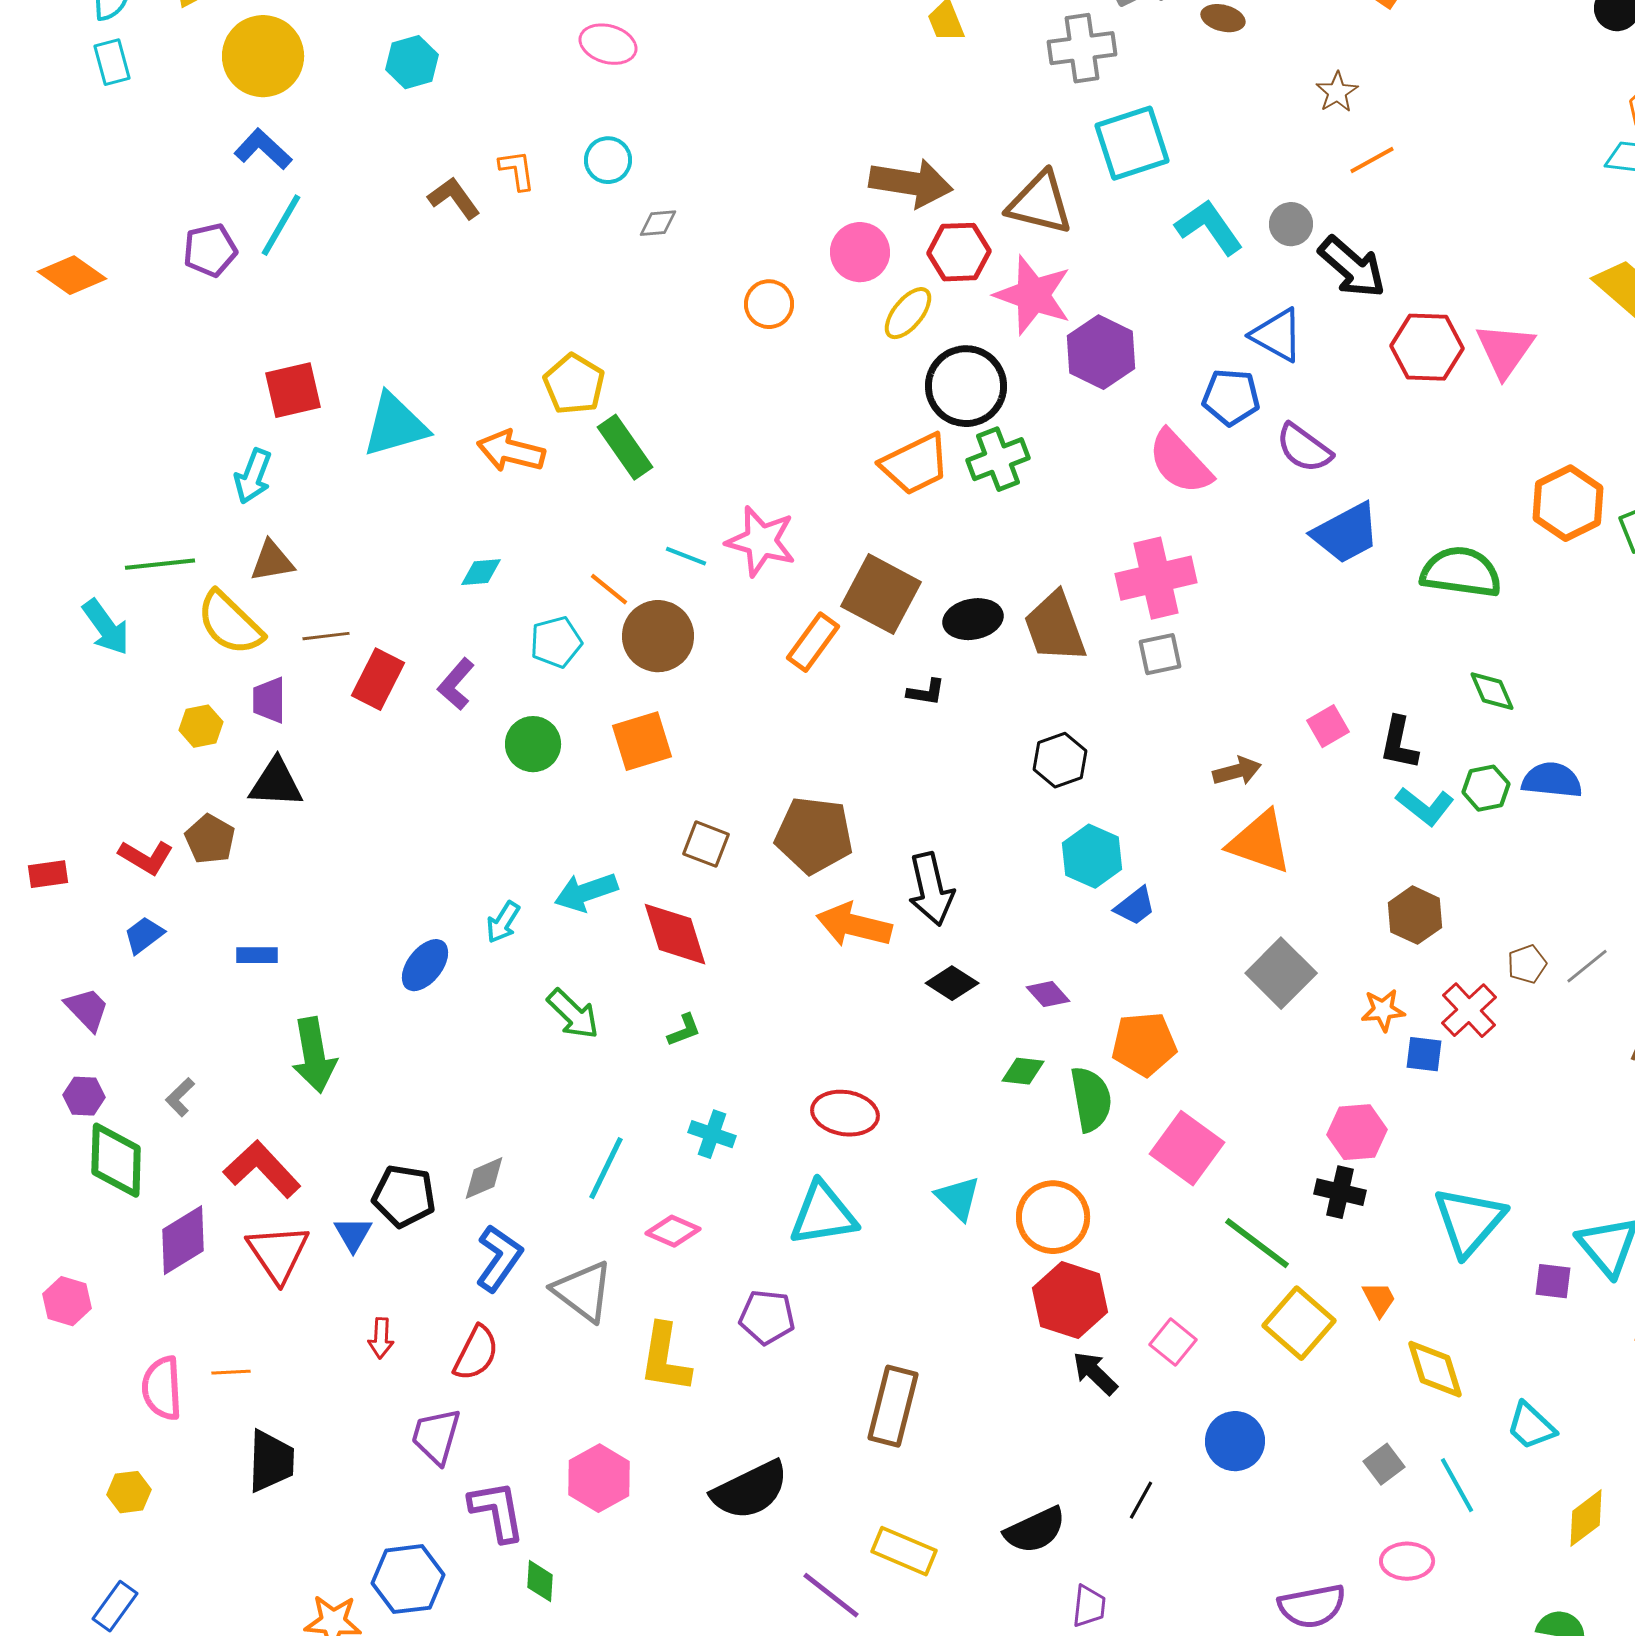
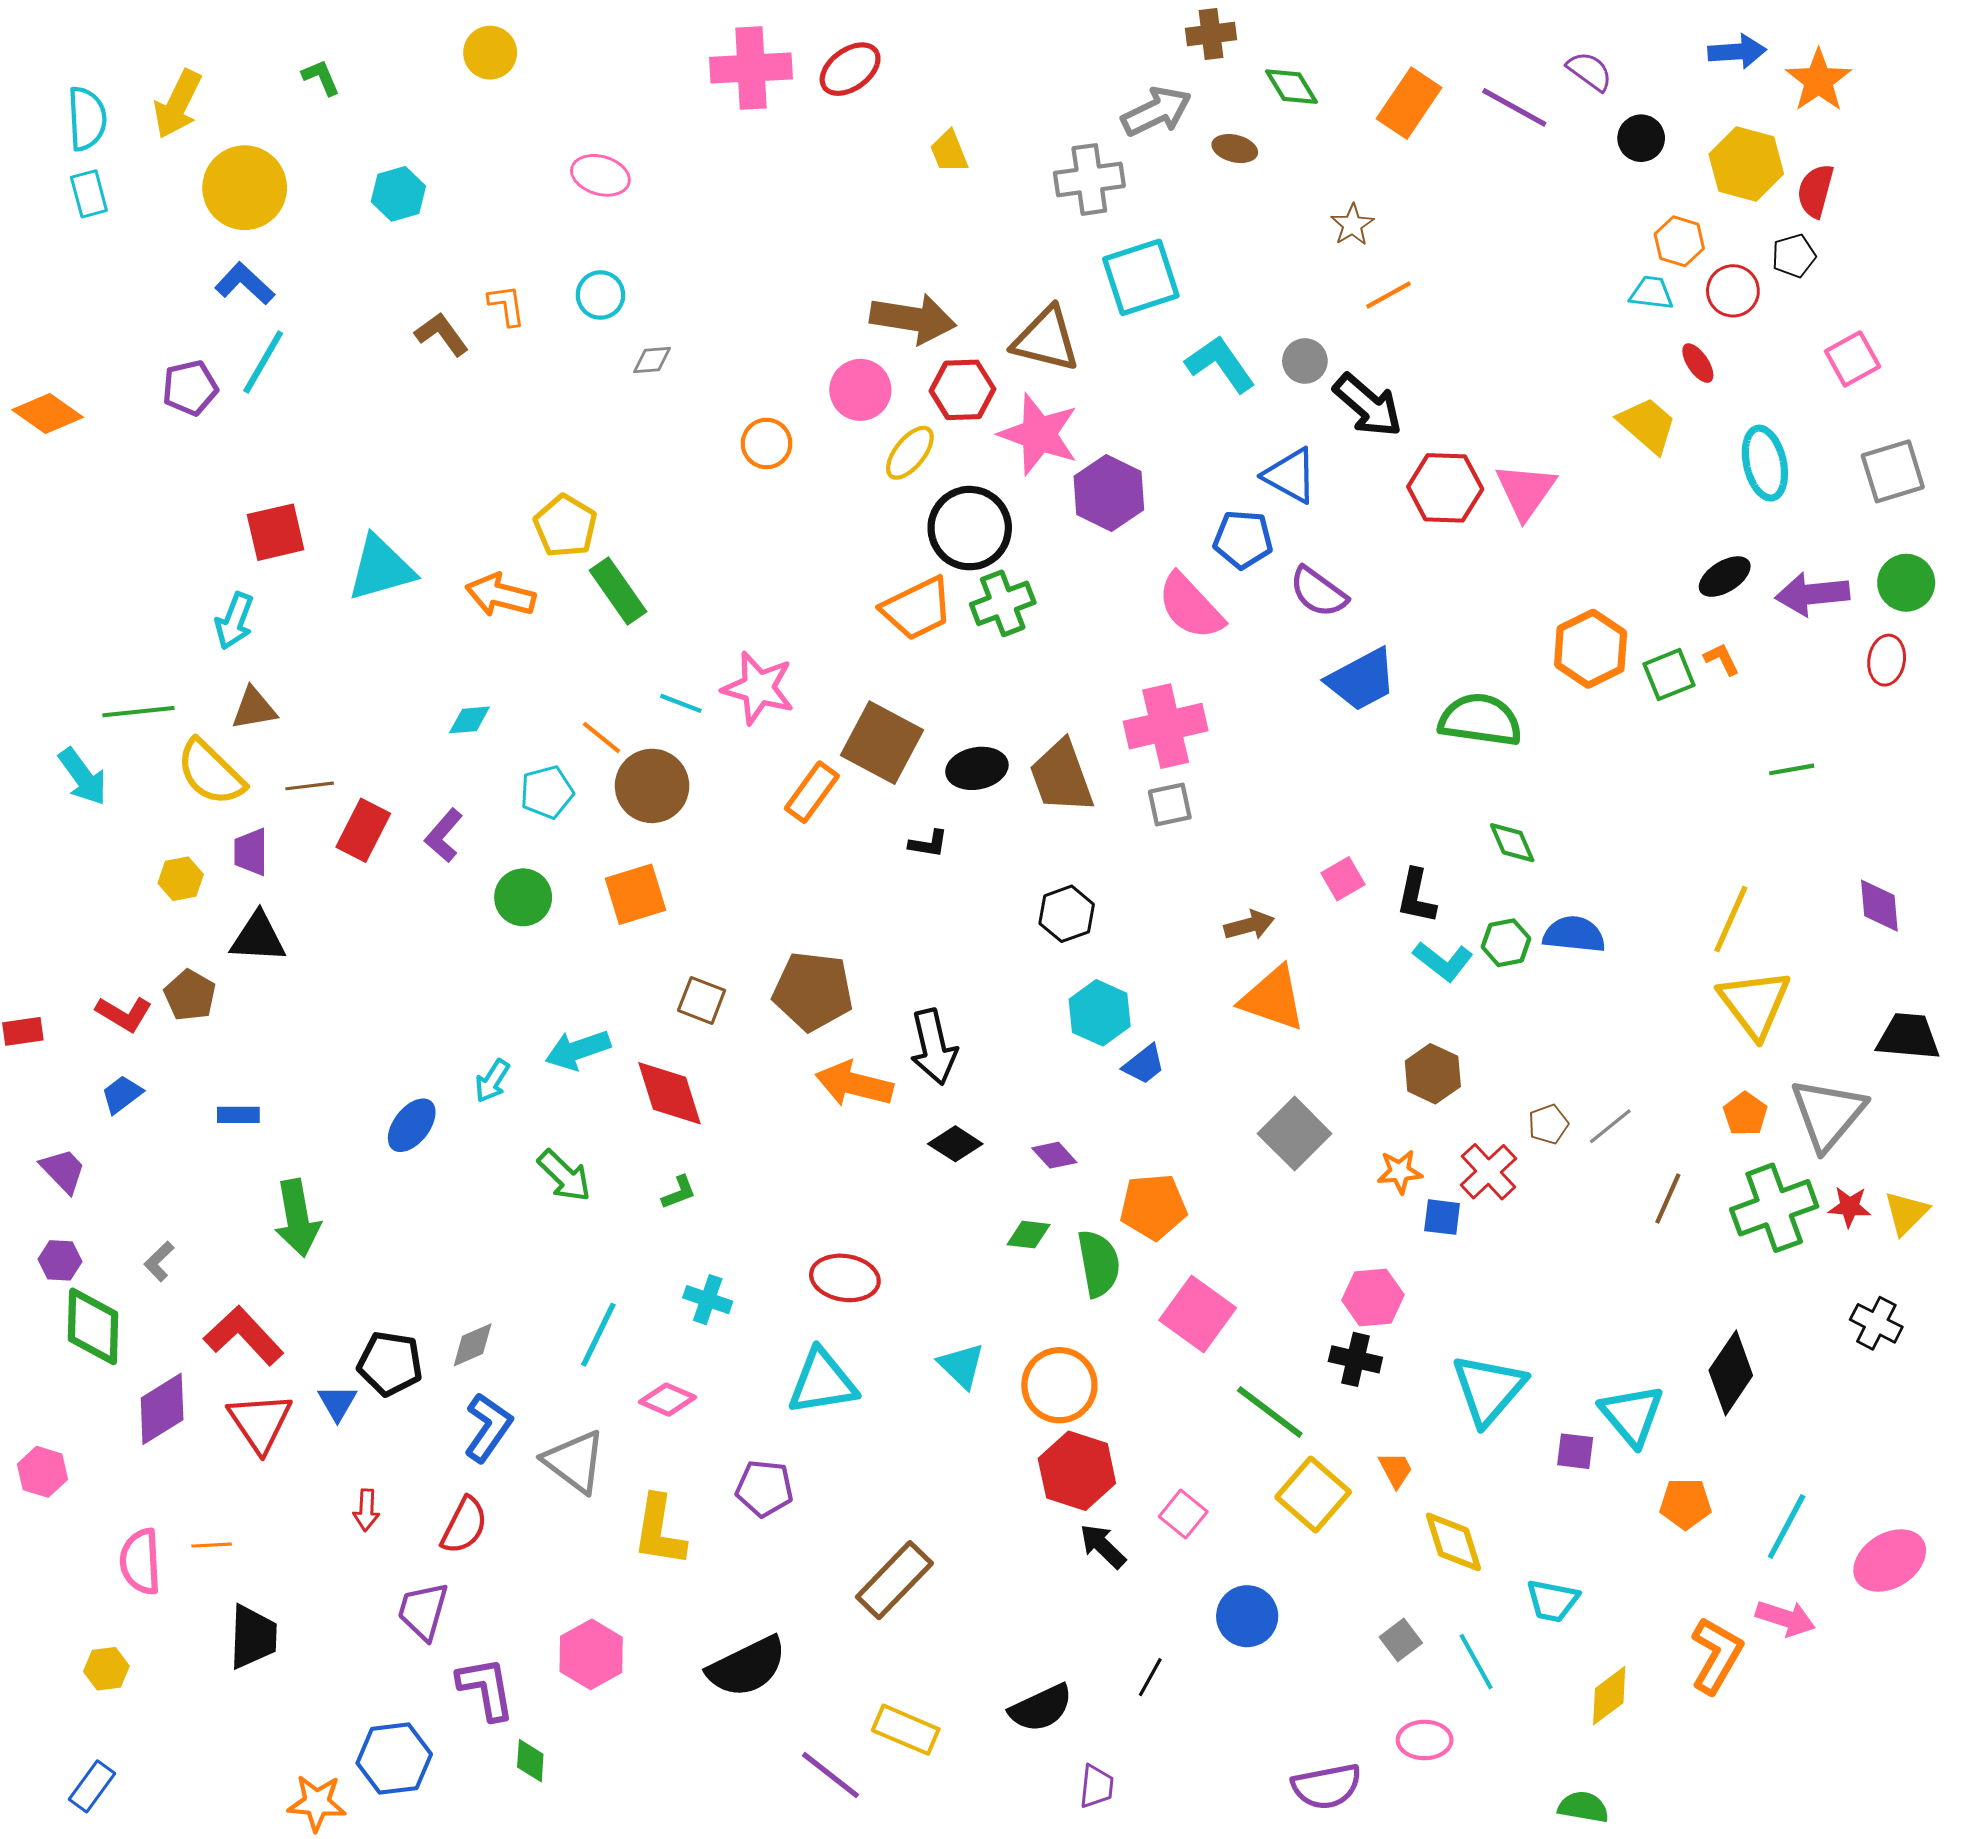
brown rectangle: (893, 1406) -> (894, 1580), turned 30
cyan trapezoid: (1531, 1426) -> (1552, 1601), turned -32

